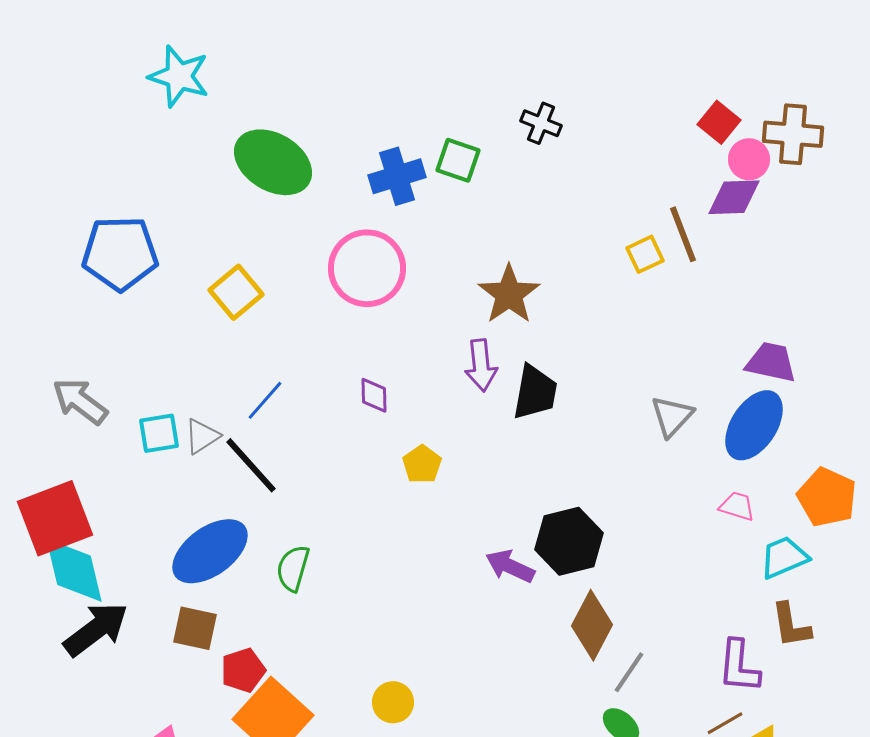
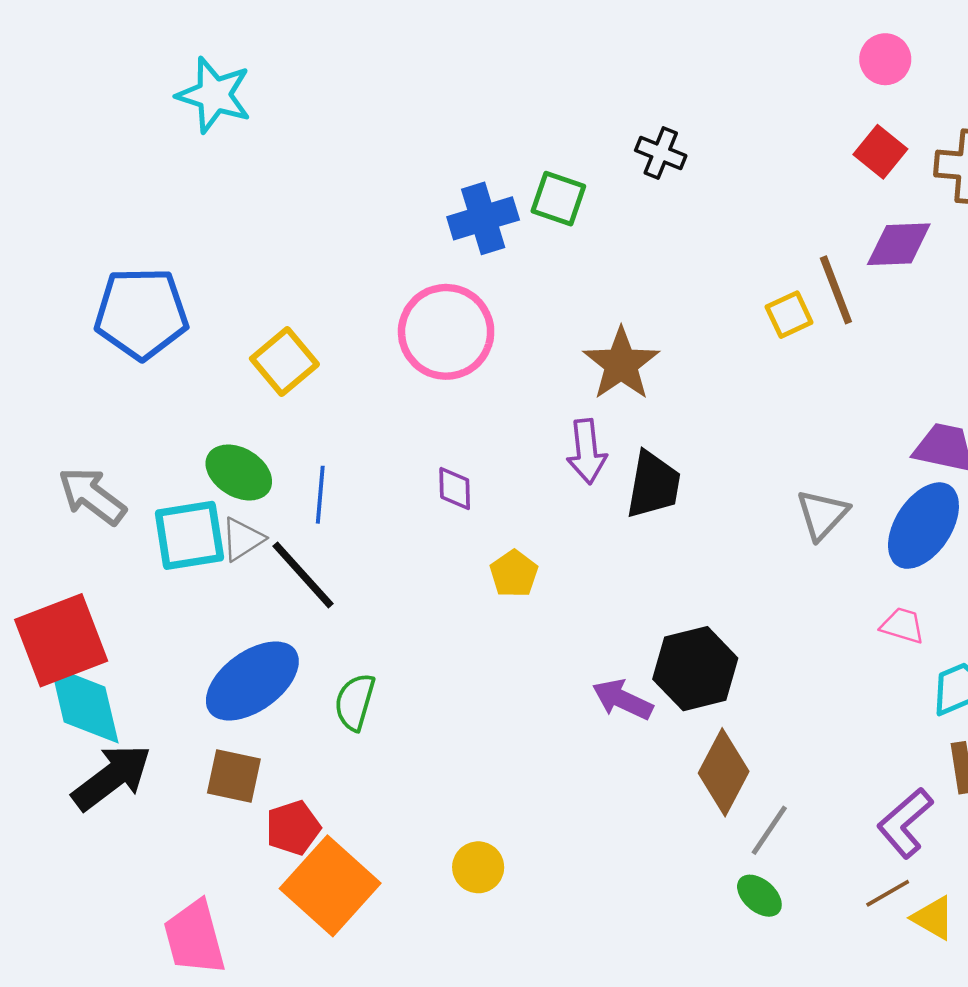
pink circle: (749, 159) -> (885, 59), moved
green ellipse: (273, 162) -> (239, 473), moved, size x0.7
blue line: (265, 400) -> (320, 495), turned -36
cyan square: (159, 433) -> (189, 535), size x1.4
purple L-shape: (739, 666) -> (905, 823), turned 44

